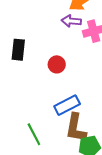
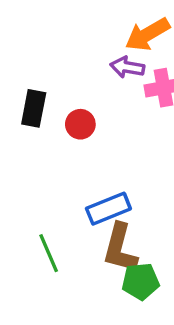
red circle: (57, 64) -> (80, 124), moved

